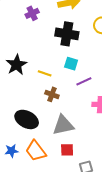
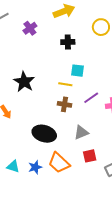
black cross: (67, 34) -> (68, 42), size x0.6
yellow line: (45, 73) -> (65, 84), moved
purple line: (84, 81) -> (91, 98), moved
gray triangle: (63, 125) -> (81, 132), size x0.7

